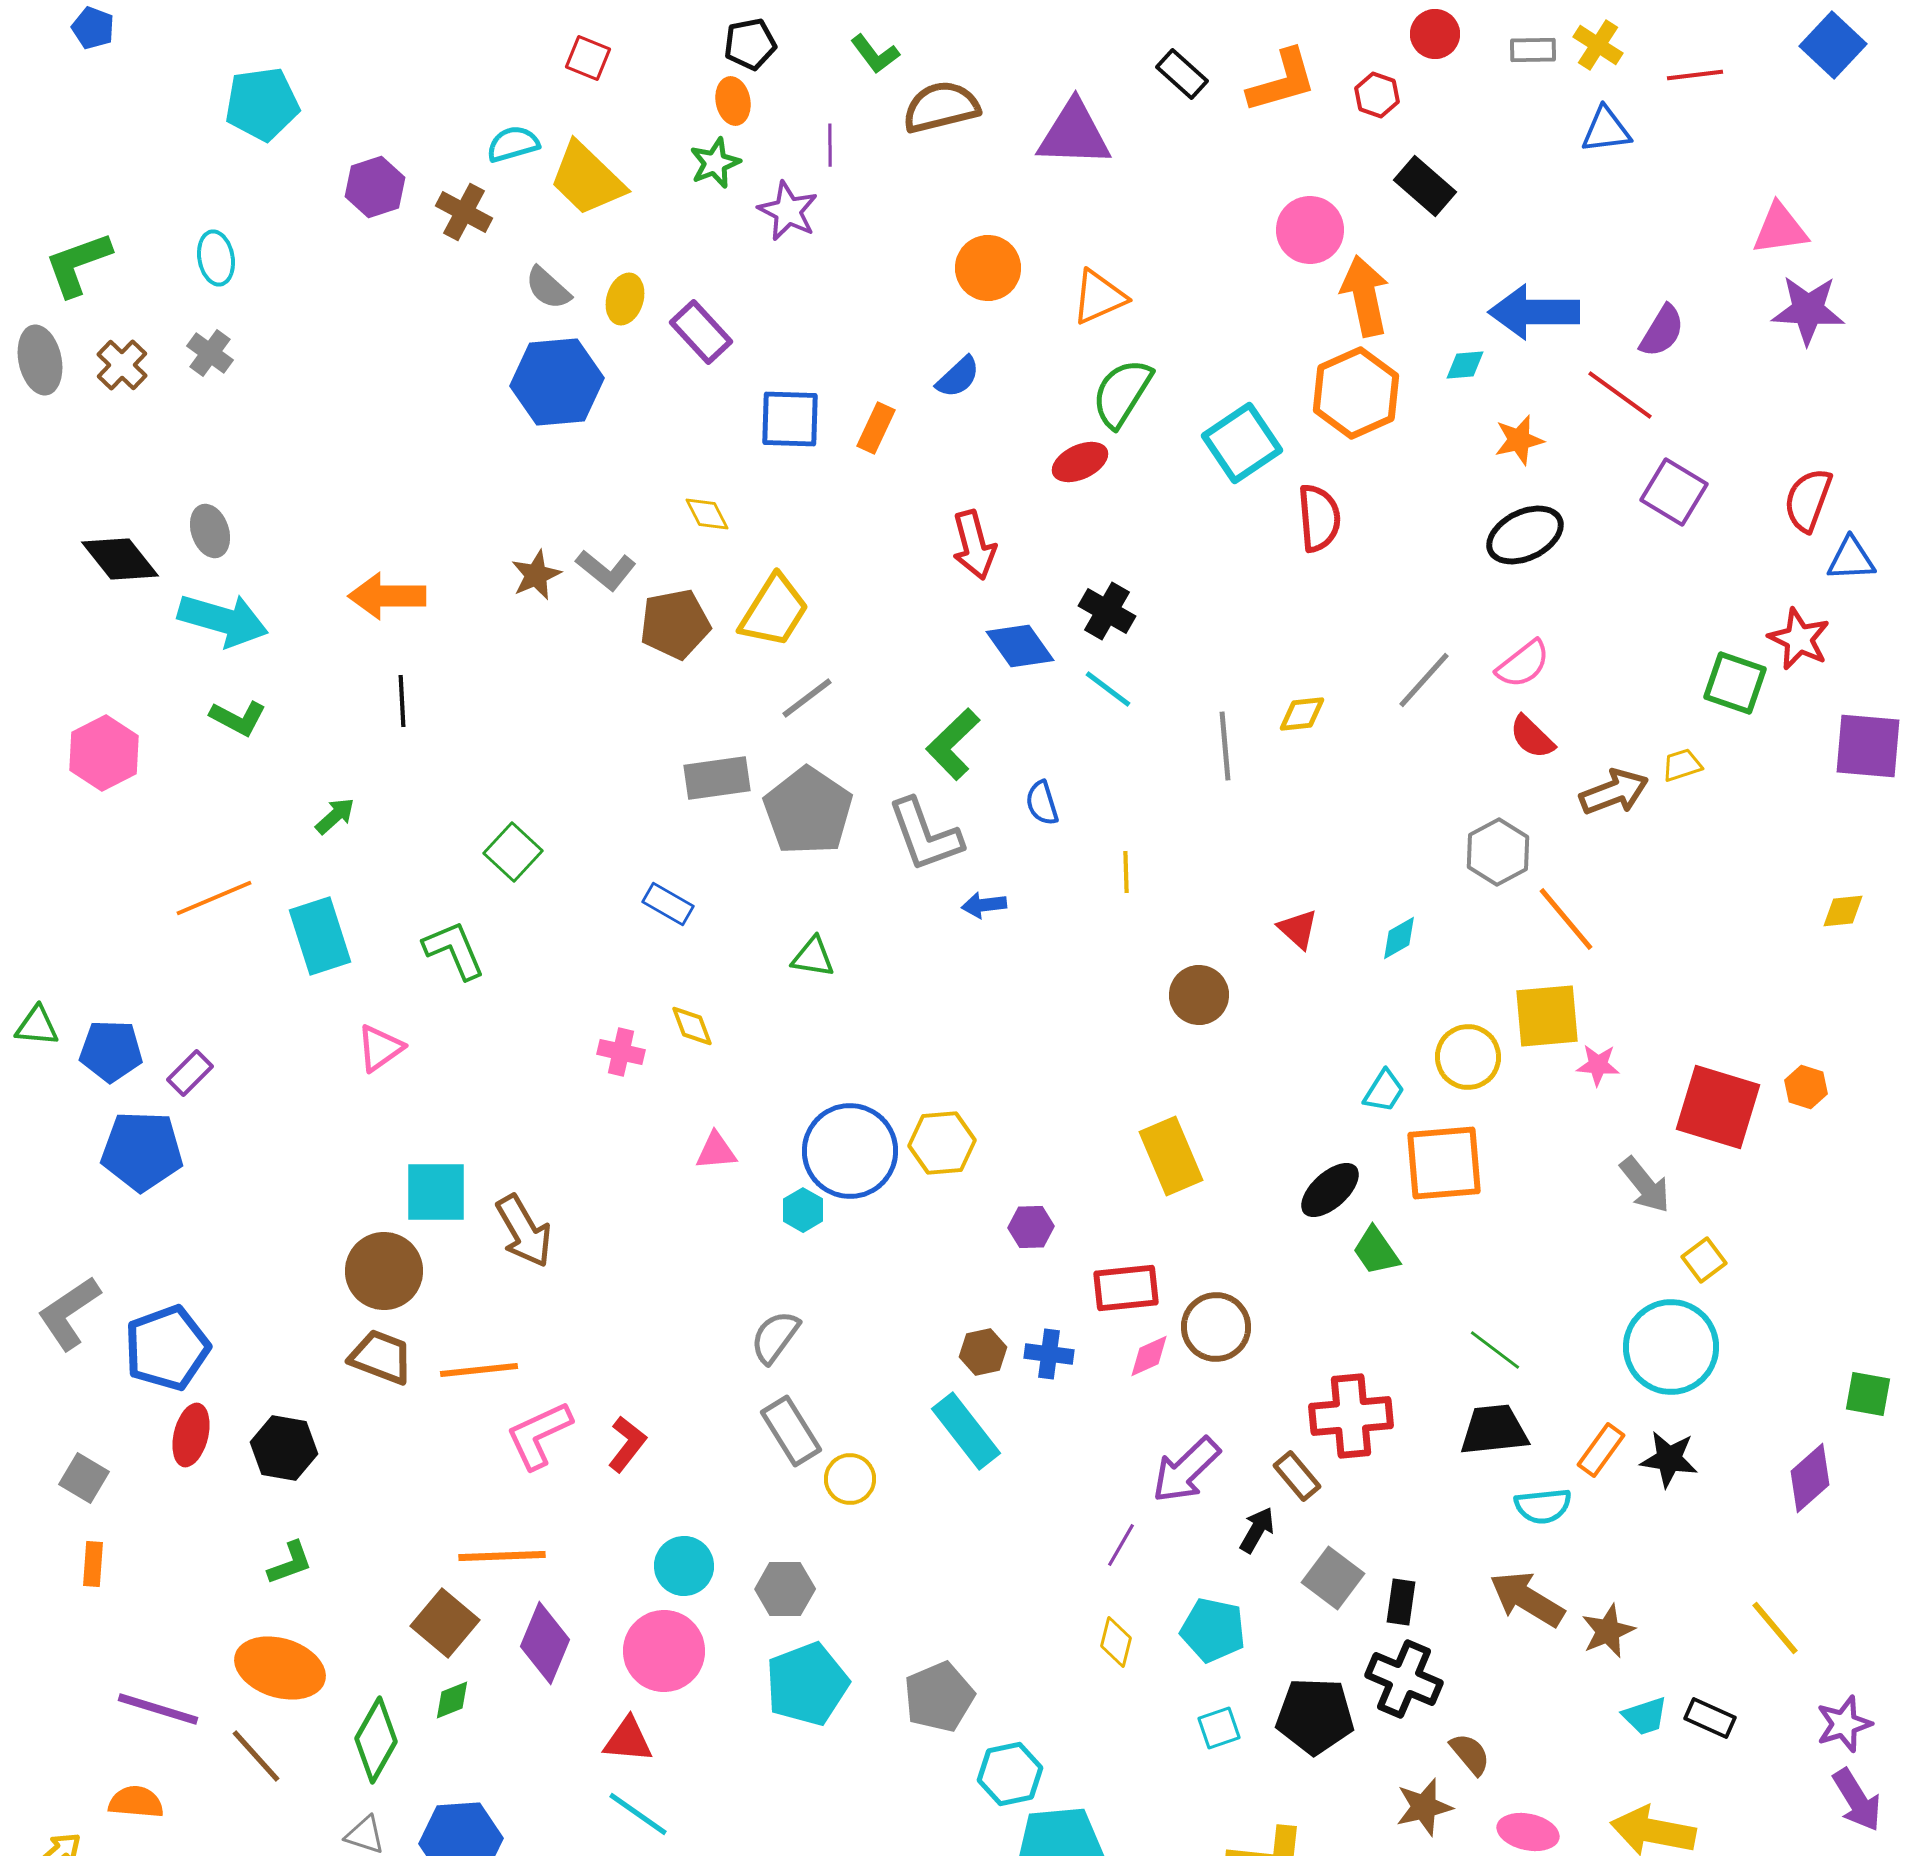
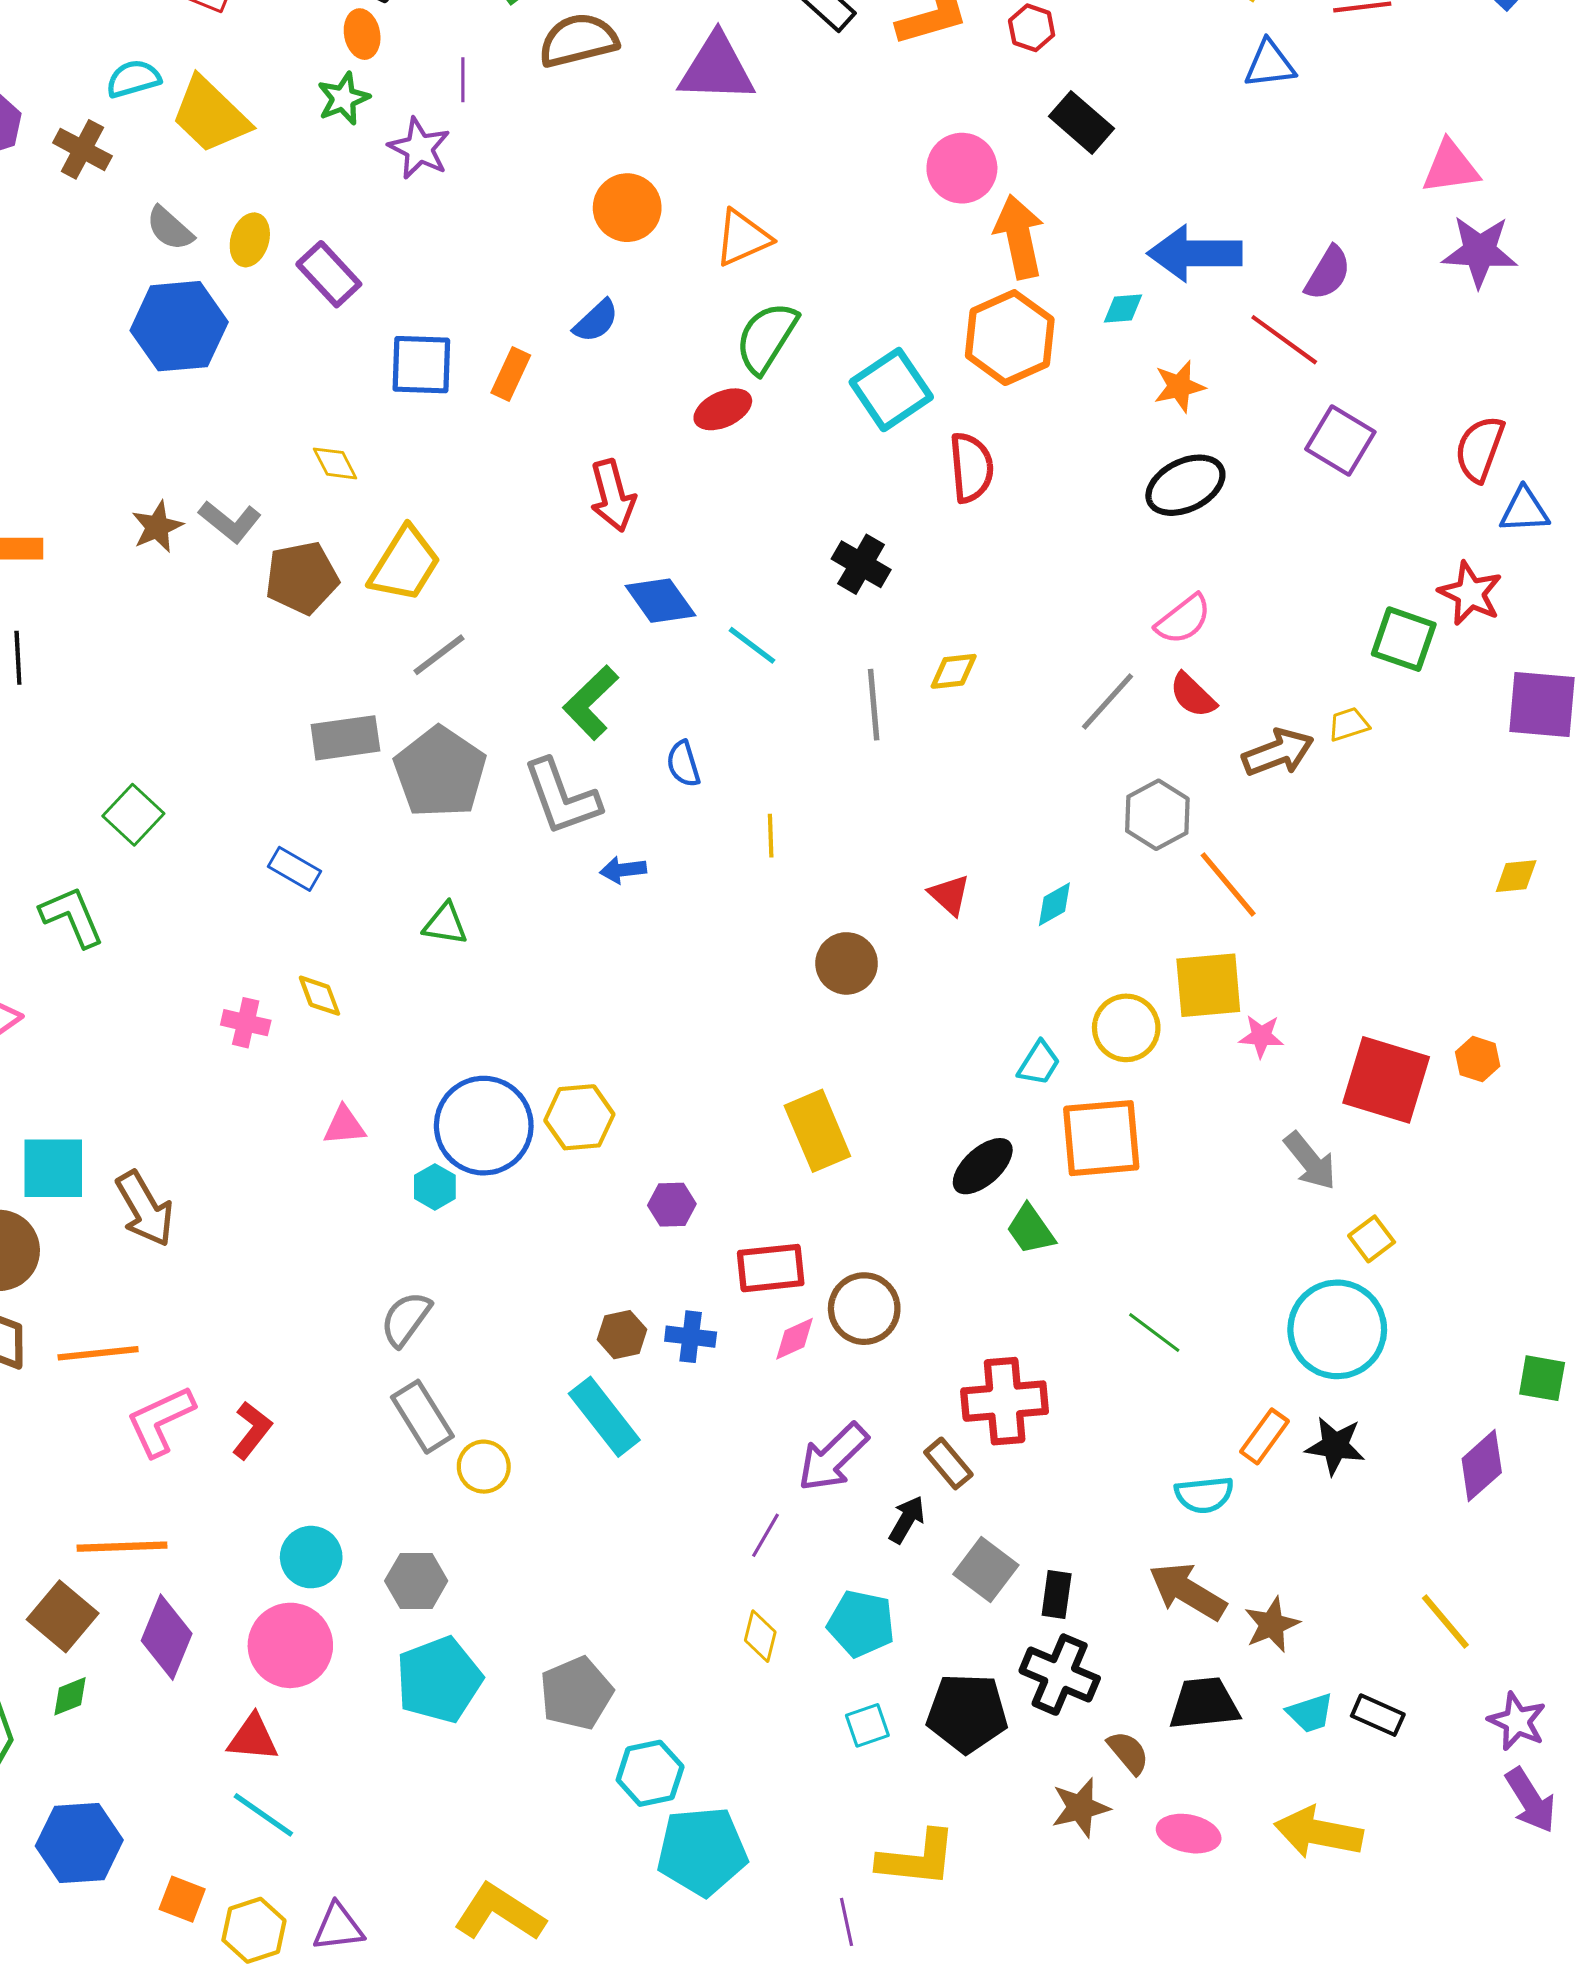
black cross: (1107, 611) -> (861, 564), moved
gray line: (1424, 680) -> (1107, 701), moved
black trapezoid: (1494, 1430) -> (1204, 1704), moved
purple star: (1844, 1724) -> (1517, 1721), turned -30

